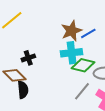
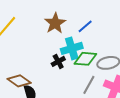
brown star: (71, 31) -> (55, 23), moved
black cross: (28, 58) -> (58, 61), moved

